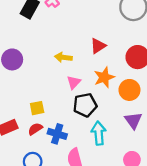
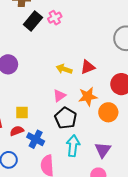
yellow arrow: (63, 57) -> (64, 69), moved
black pentagon: (85, 105) -> (66, 118), turned 30
purple triangle: (133, 120) -> (103, 150), moved

